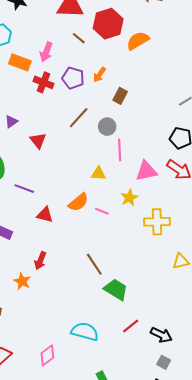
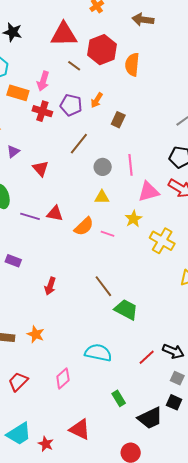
orange semicircle: (138, 41) -> (132, 64), turned -50
gray circle: (107, 127) -> (103, 167), moved
pink line: (120, 150) -> (131, 165), moved
red triangle: (45, 215) -> (55, 214), moved
yellow cross: (157, 222) -> (162, 241), turned 35
orange star: (22, 281) -> (36, 334), moved
red line: (131, 326) -> (147, 357), moved

